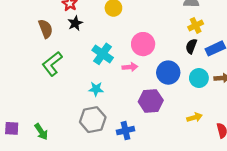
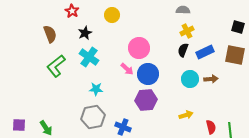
black star: (75, 23) -> (85, 33), moved
cyan cross: (103, 54) -> (89, 57), moved
pink arrow: (130, 67) -> (127, 69), turned 48
blue circle: (168, 73) -> (148, 74), moved
blue cross: (126, 131) -> (123, 127), turned 35

